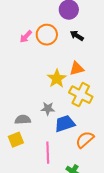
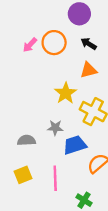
orange triangle: (77, 69) -> (89, 70), moved
yellow square: (16, 140) -> (23, 175), moved

